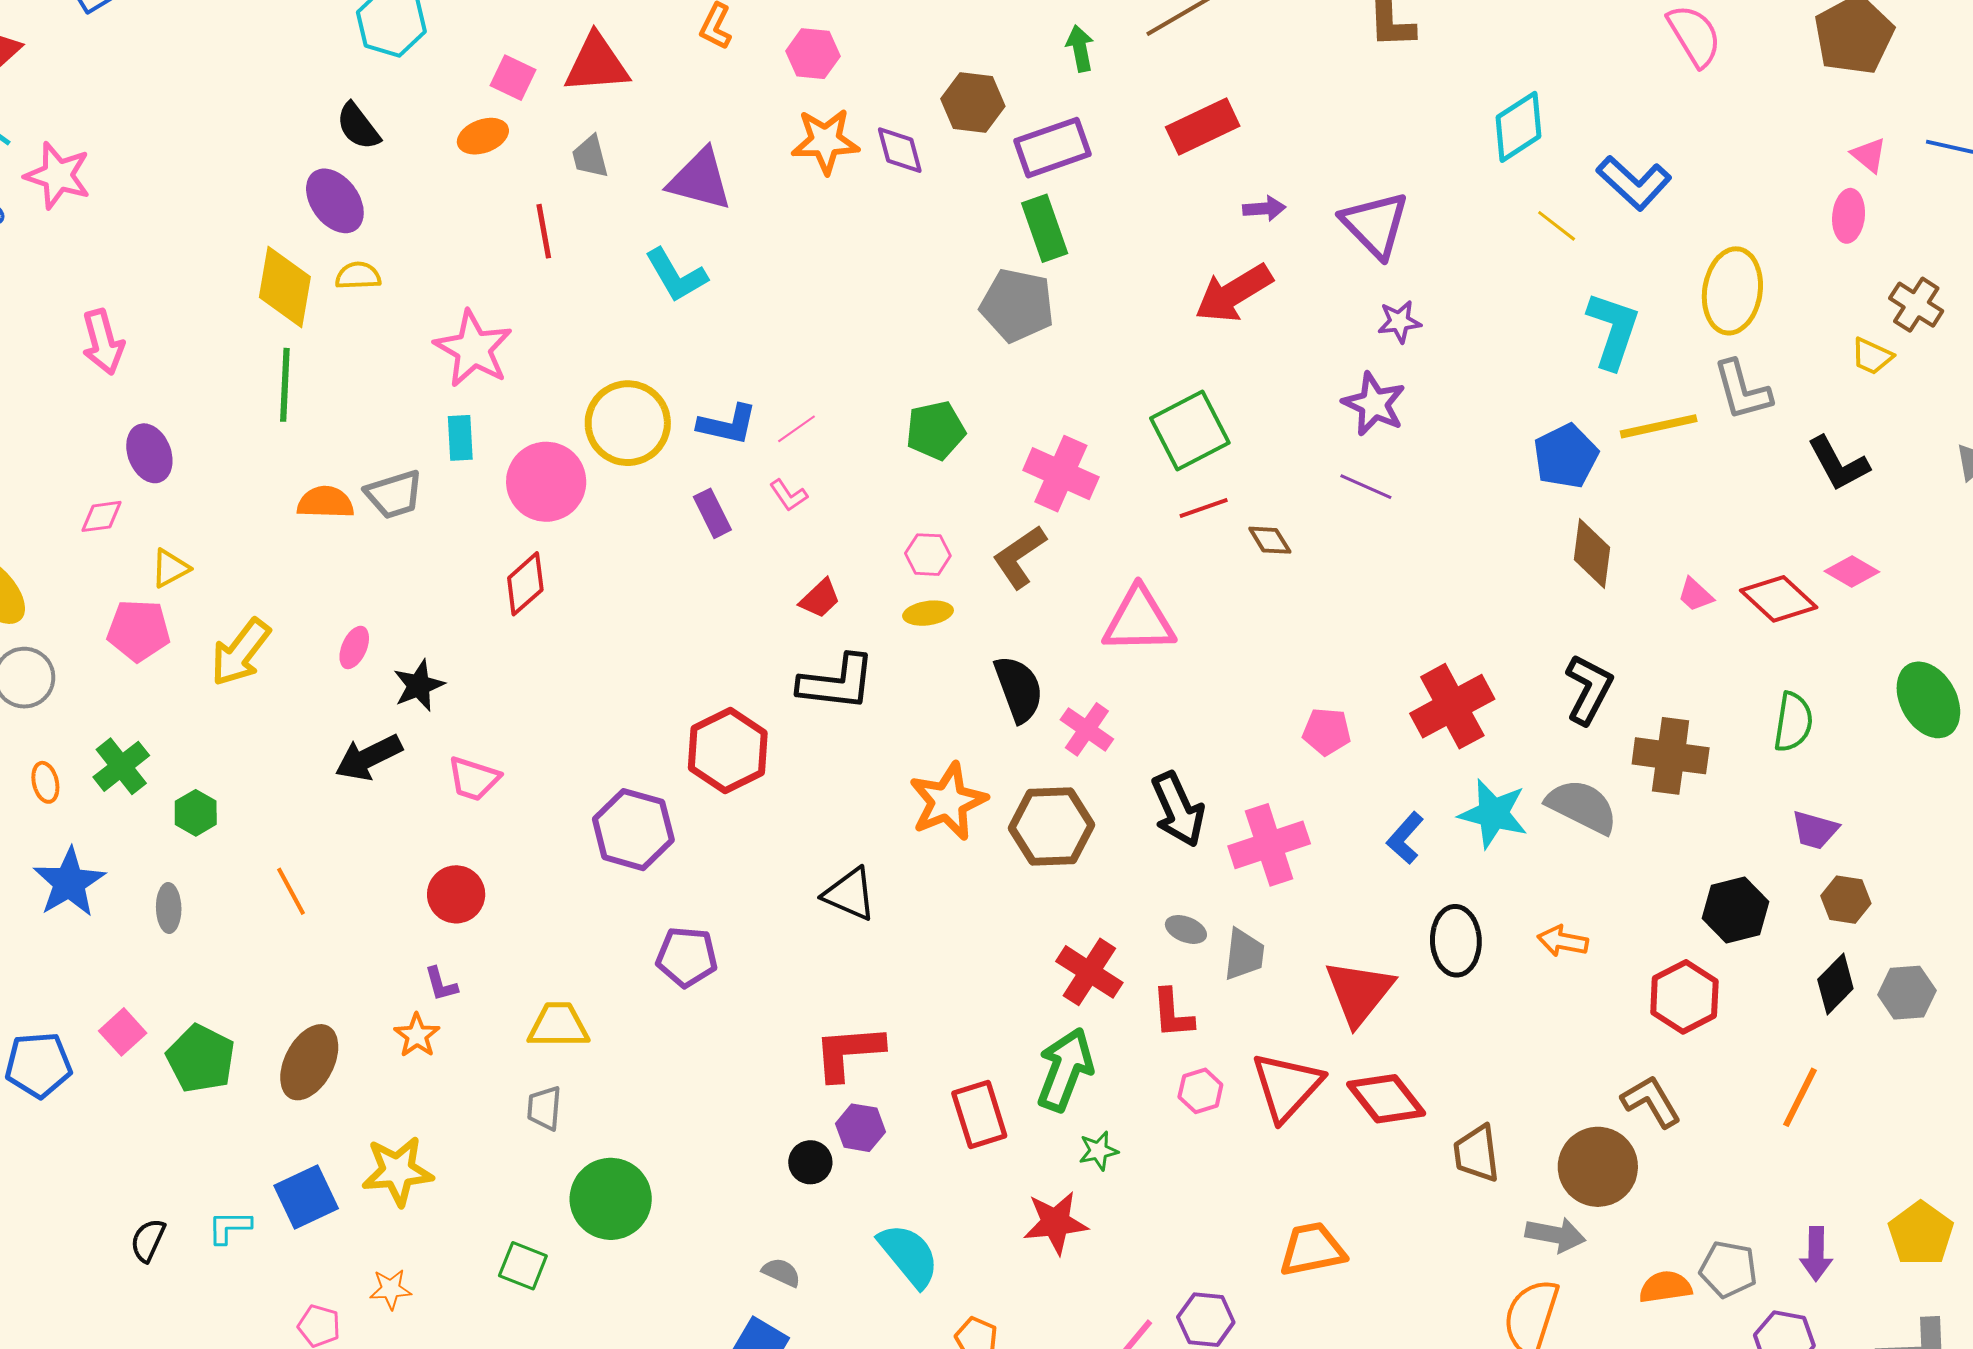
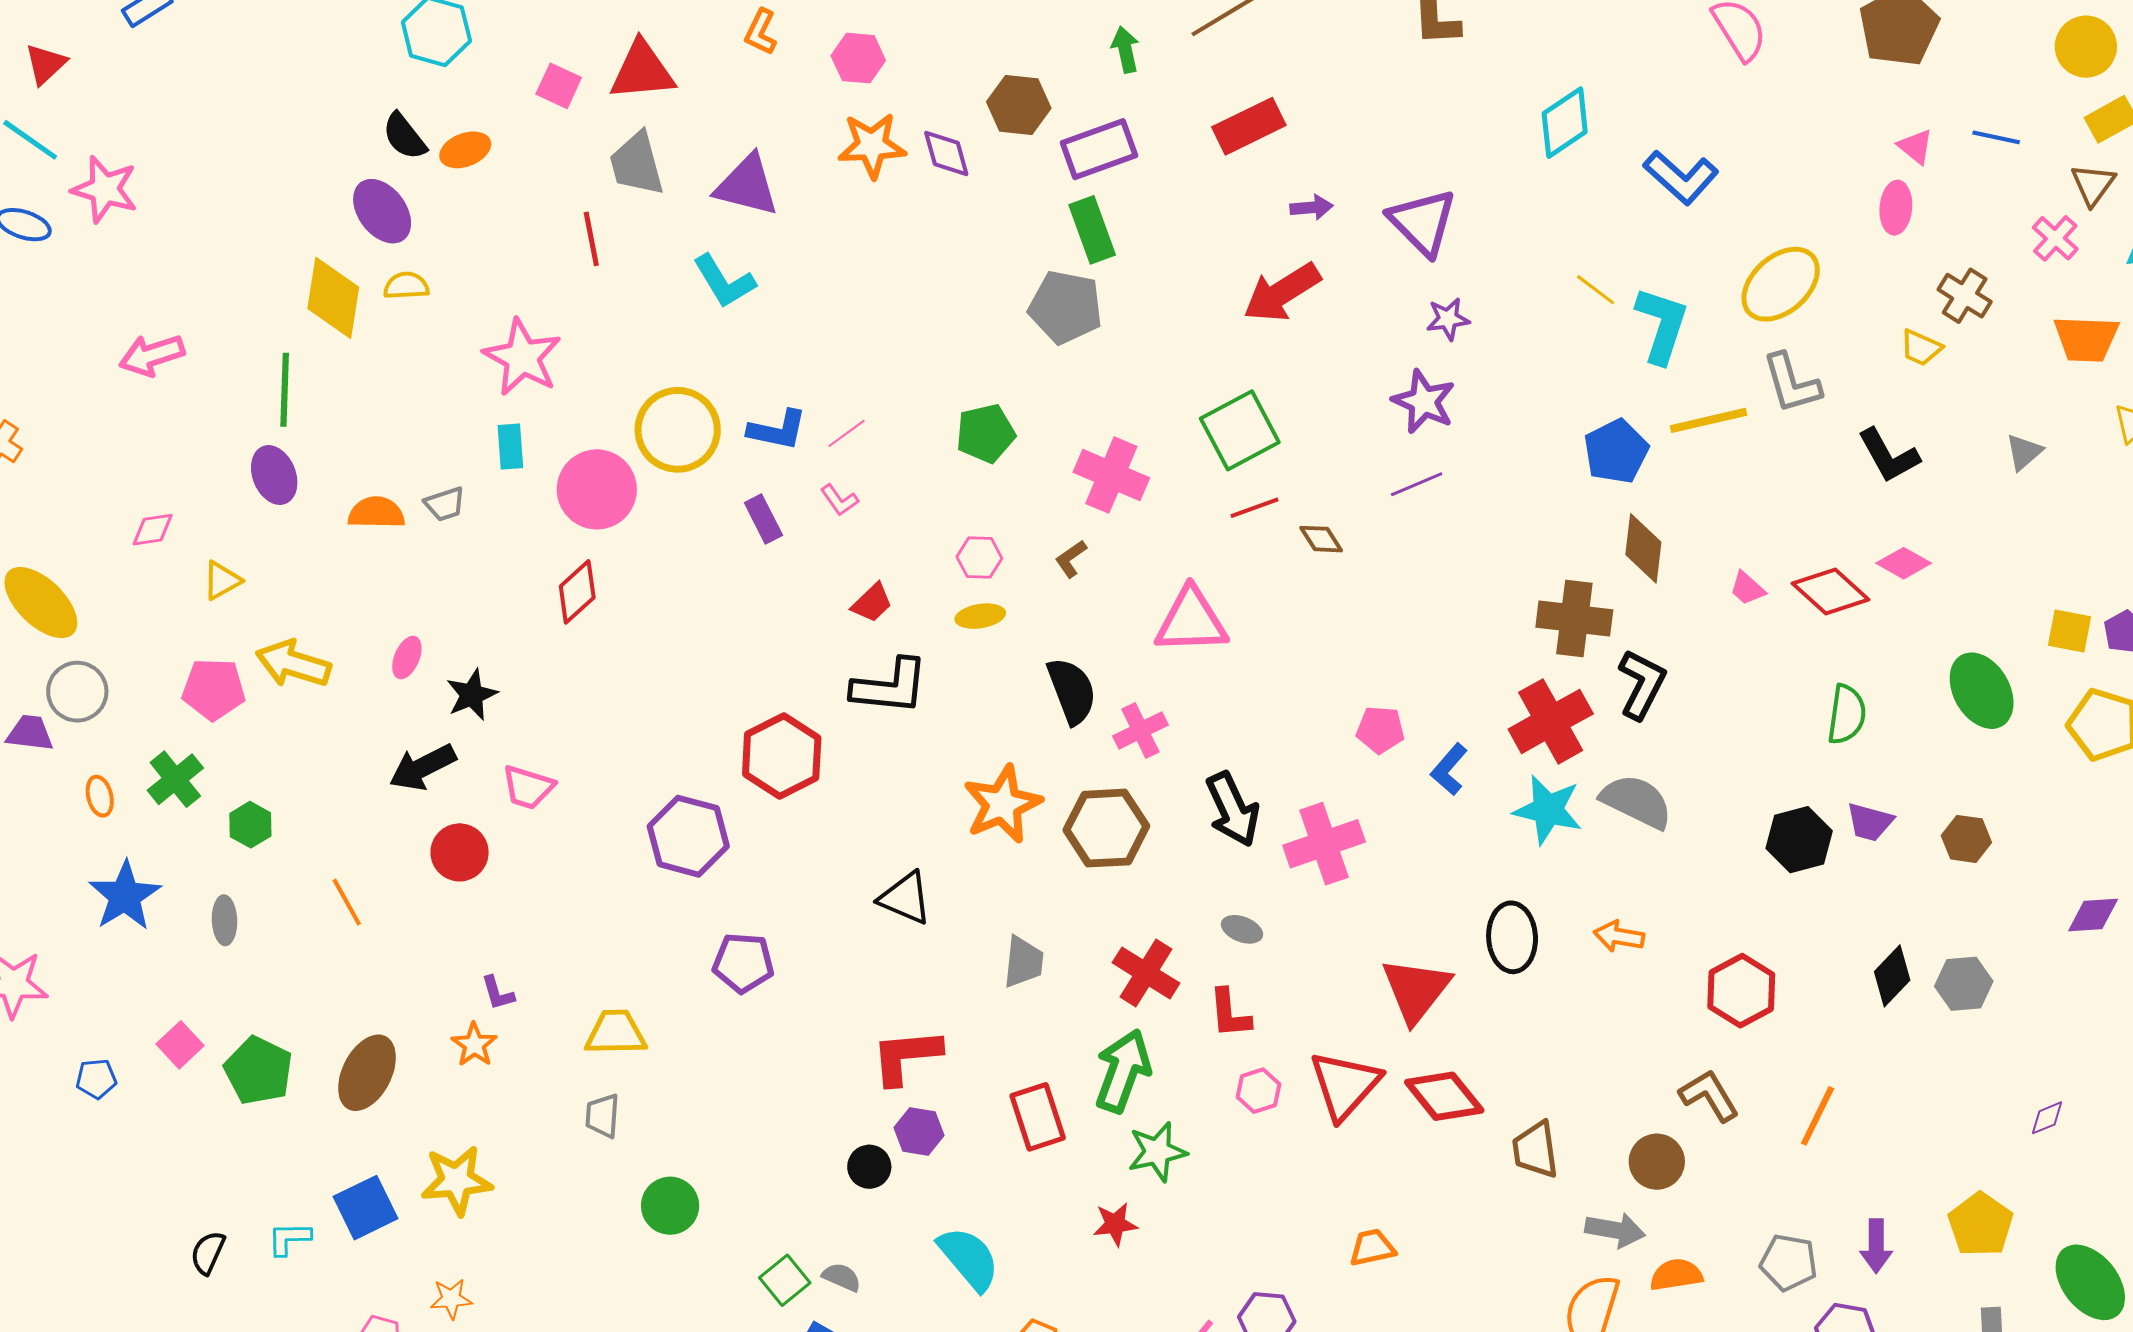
orange ellipse: (483, 136) -> (465, 150), moved
gray trapezoid: (590, 157) -> (637, 164), size x1.5
yellow line: (1557, 226) -> (1596, 290), moved
yellow ellipse: (1732, 291) -> (1781, 284), turned 40
pink arrow: (103, 342) -> (152, 355), turned 88
green line: (285, 385) -> (285, 390), moved
purple ellipse: (149, 453) -> (274, 475), moved
purple line: (1366, 487) -> (1417, 484), turned -46
gray trapezoid: (394, 494) -> (445, 504), size x0.7
brown L-shape: (1019, 557) -> (1071, 559), size x0.6
pink pentagon: (139, 630) -> (214, 689), moved
yellow arrow: (241, 652) -> (293, 664), turned 70
red cross: (1452, 706) -> (1551, 721), moved
pink cross: (1087, 729) -> (1140, 730), turned 30
brown cross: (1671, 756) -> (1574, 619), moved
blue L-shape: (1405, 838) -> (1449, 769), moved
red circle: (456, 894) -> (460, 852), moved
brown hexagon: (1846, 900) -> (1966, 839), moved
black hexagon: (1736, 910) -> (1799, 840), moved
gray trapezoid: (1244, 955) -> (1023, 962), moved
blue pentagon: (38, 1065) -> (96, 1079), size x0.6
orange line: (1800, 1097) -> (1818, 1116), moved
green star: (1099, 1151) -> (1157, 1152), size x1.5
brown circle: (1598, 1167) -> (1657, 1162), size x0.7
green circle: (611, 1199) -> (670, 1206), size x0.7
red star: (1055, 1223) -> (1115, 1224), size x0.7
orange trapezoid: (1312, 1249) -> (1372, 1248), size x0.7
green square: (523, 1266) -> (785, 1280), moved, turned 30
orange semicircle: (1665, 1287) -> (1676, 1275), moved

